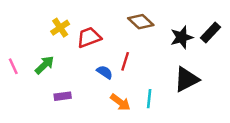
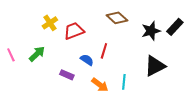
purple rectangle: (63, 96) -> (67, 75), moved, turned 32

